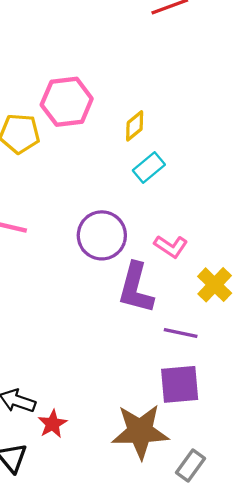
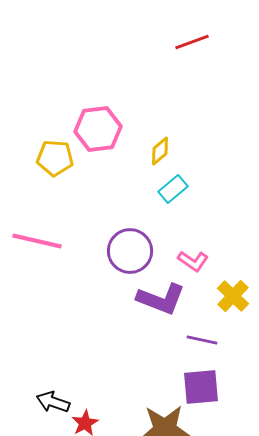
purple L-shape: (136, 288) -> (161, 299), turned -84

